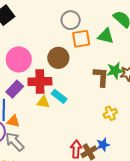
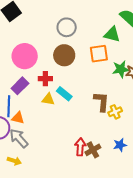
gray circle: (71, 20) -> (67, 27), moved
orange square: (81, 39) -> (99, 54), moved
brown L-shape: (101, 77) -> (102, 102), moved
red cross: (40, 82) -> (45, 79), size x0.6
blue star: (103, 145) -> (120, 145), moved

